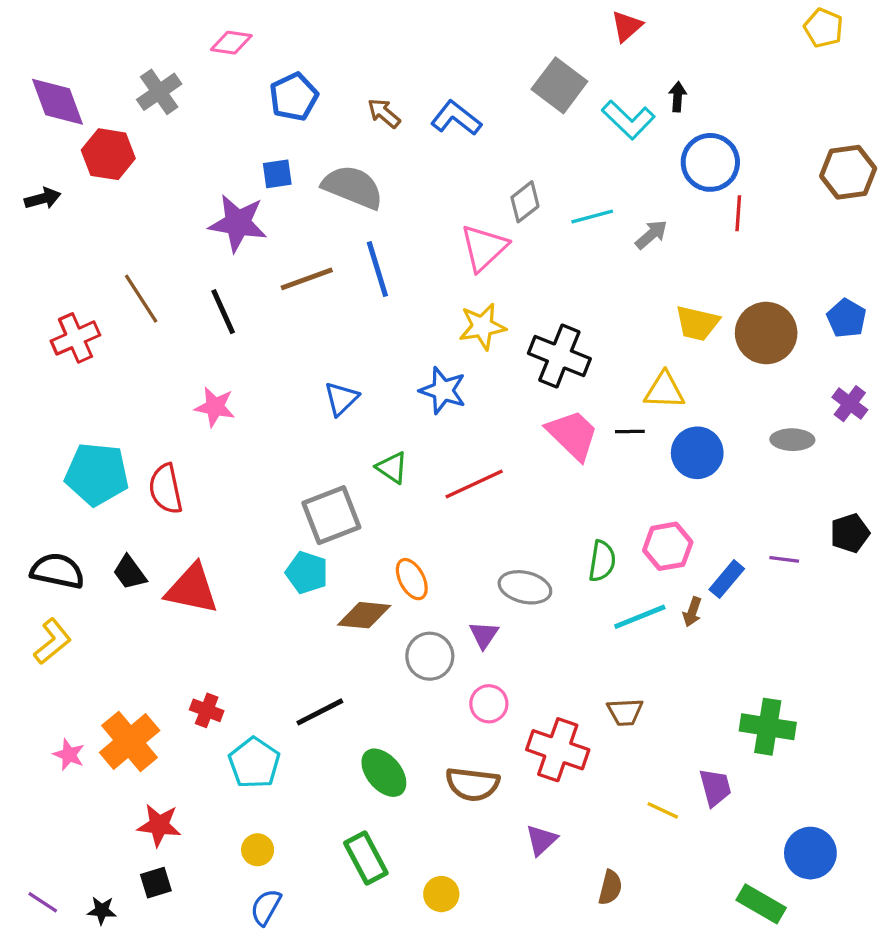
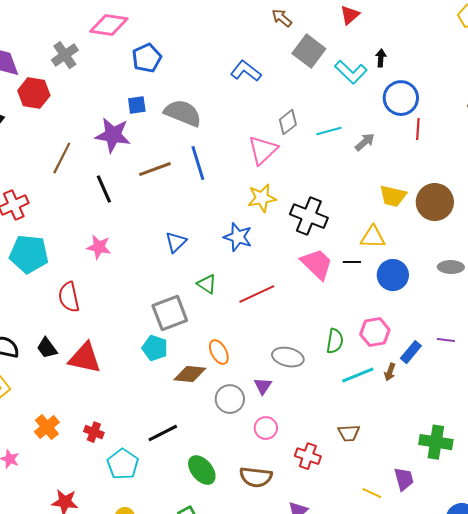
pink diamond: (231, 43) -> (109, 25), size x1.5
brown arrow: (384, 113) -> (282, 18), moved
brown line: (141, 299) -> (62, 158), moved, turned 60
cyan pentagon: (97, 474) -> (29, 254), moved
orange cross: (130, 742) -> (47, 427), moved, size x0.7
red cross: (558, 750) -> (308, 456), size x0.7

